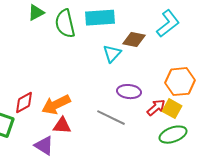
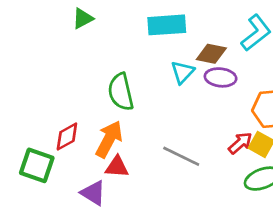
green semicircle: (65, 24) -> (121, 92), moved
purple ellipse: (129, 92) -> (221, 77), moved
orange arrow: (56, 105) -> (109, 139), turned 144

